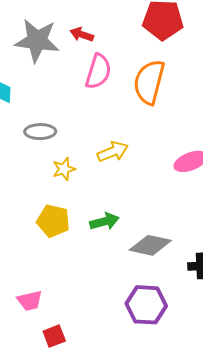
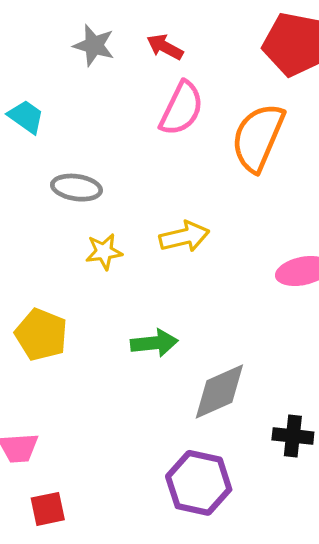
gray star: (37, 41) -> (94, 45), size x0.6
yellow pentagon: (53, 221) -> (41, 335), moved
gray diamond: (150, 245) -> (219, 392), turned -45

